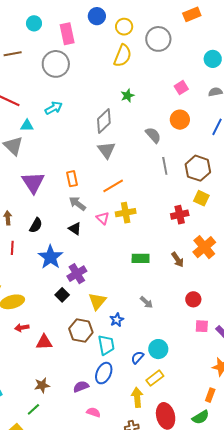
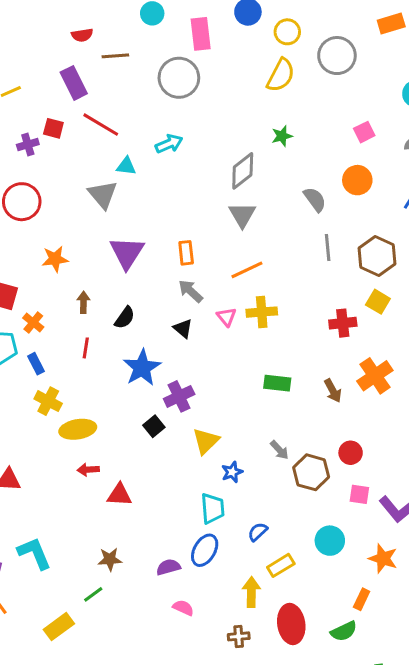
brown hexagon: (81, 331) -> (311, 472), moved
cyan circle: (158, 349) -> (330, 541), moved

